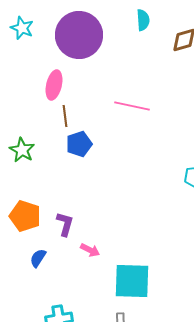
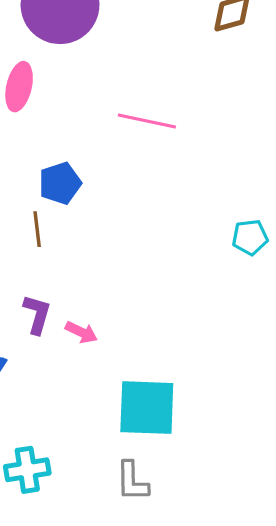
brown line: (65, 116) -> (37, 229), moved
pink arrow: (90, 250) -> (81, 332), moved

